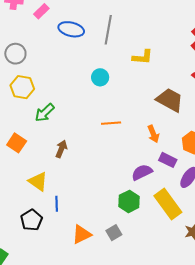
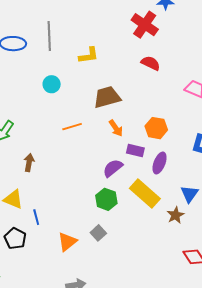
brown trapezoid: (170, 100) -> (107, 97), moved, turned -32

